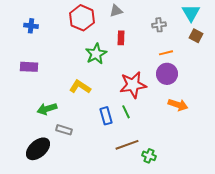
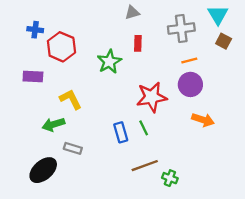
red hexagon: (82, 18) -> (61, 47), moved
gray cross: (159, 25) -> (181, 29), size x1.6
yellow L-shape: (80, 87) -> (71, 99), moved, turned 30

